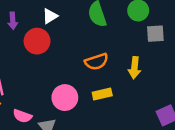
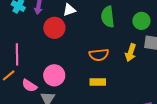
yellow arrow: (135, 68) -> (131, 53), moved
pink circle: (65, 98) -> (54, 75), moved

